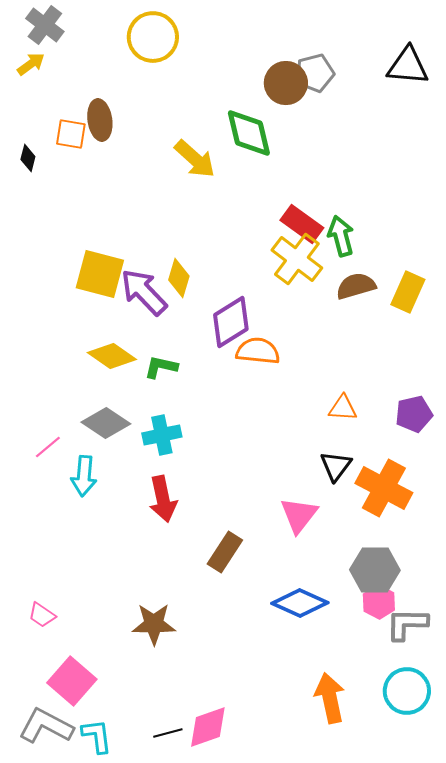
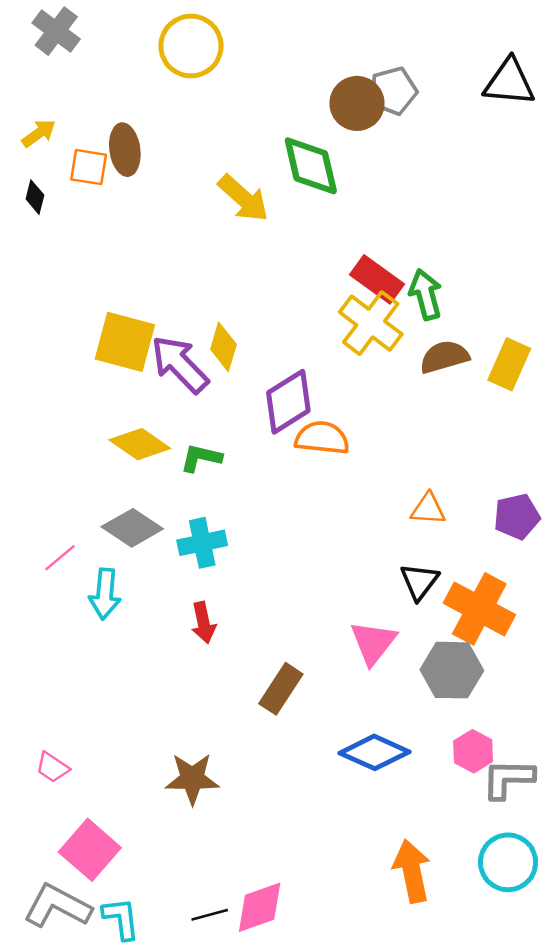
yellow arrow: (31, 64) -> (39, 133), moved
red arrow: (163, 499) -> (203, 623), size x0.7
gray hexagon: (375, 570) -> (452, 670), moved

